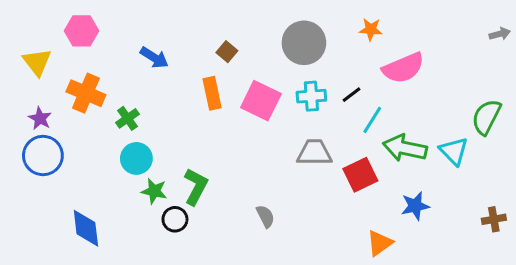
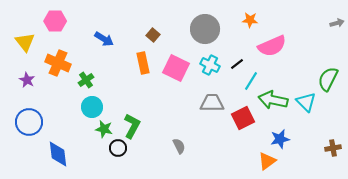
cyan cross: (311, 96) -> (210, 65), turned 30
blue circle: (43, 155) -> (29, 122), moved
orange triangle: (380, 243) -> (267, 161), moved

